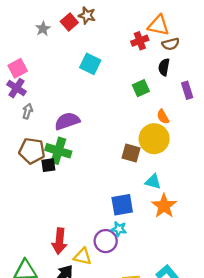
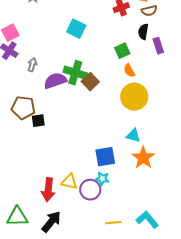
purple rectangle: (187, 90) -> (158, 46), moved
gray arrow: (28, 111) -> (32, 65), moved
orange semicircle: (163, 117) -> (129, 71), moved
green cross: (58, 151) -> (75, 73), moved
brown square: (131, 153) -> (90, 82), moved, turned 30
yellow triangle: (83, 256) -> (69, 182), moved

